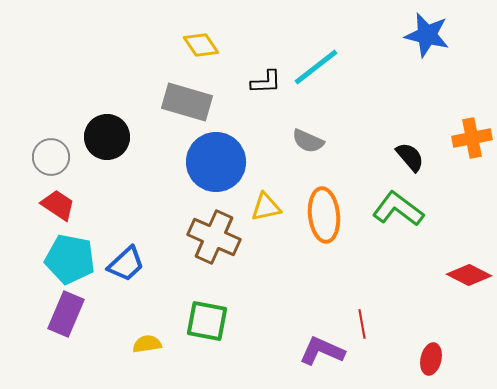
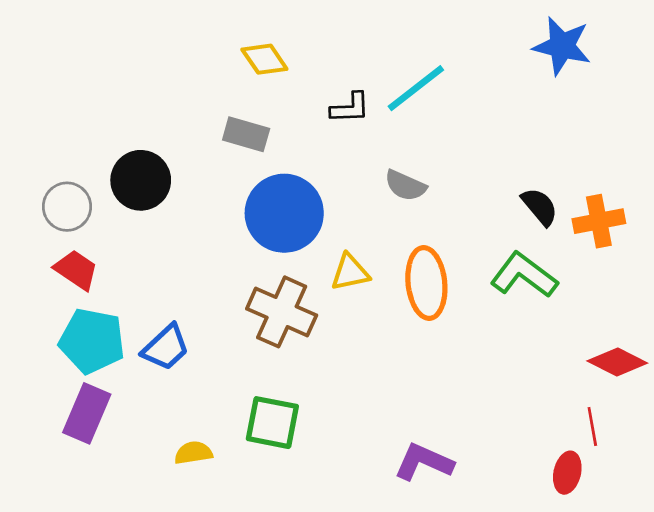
gray rectangle: (187, 102) -> (246, 134), size x0.7
orange cross: (472, 138) -> (599, 221), moved
red line: (362, 324) -> (592, 426), moved

